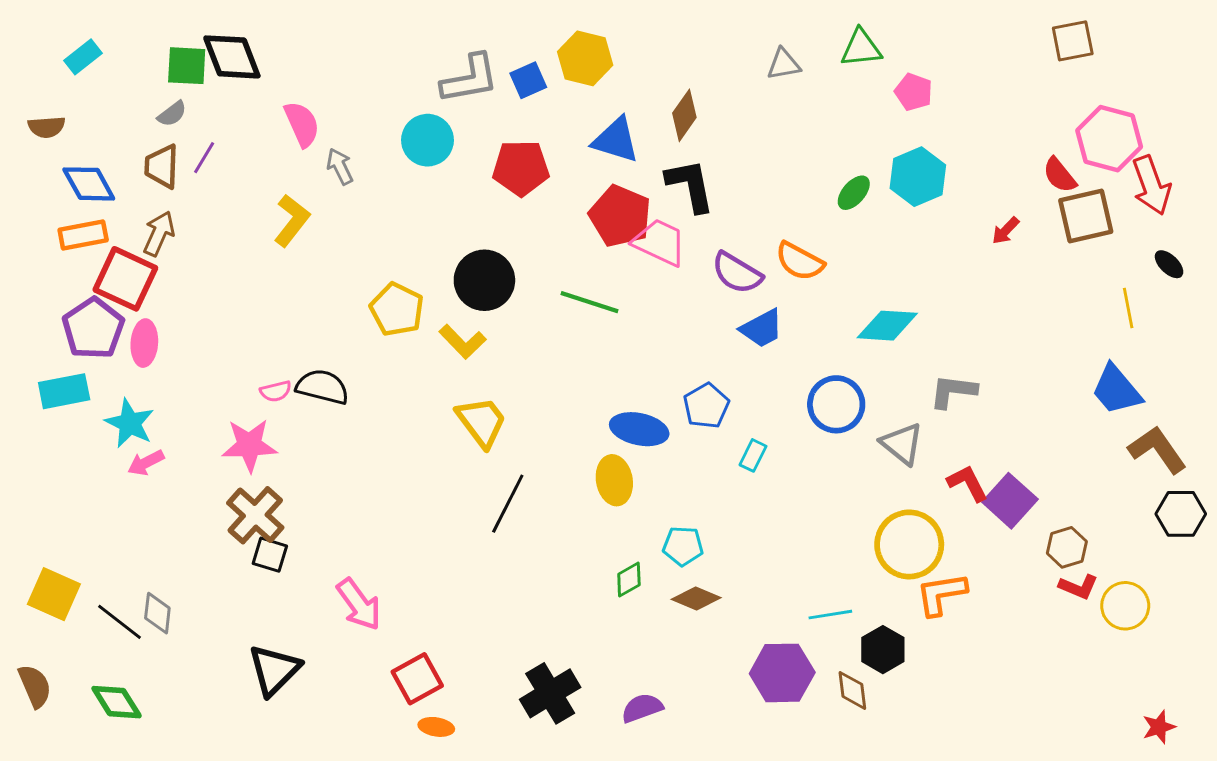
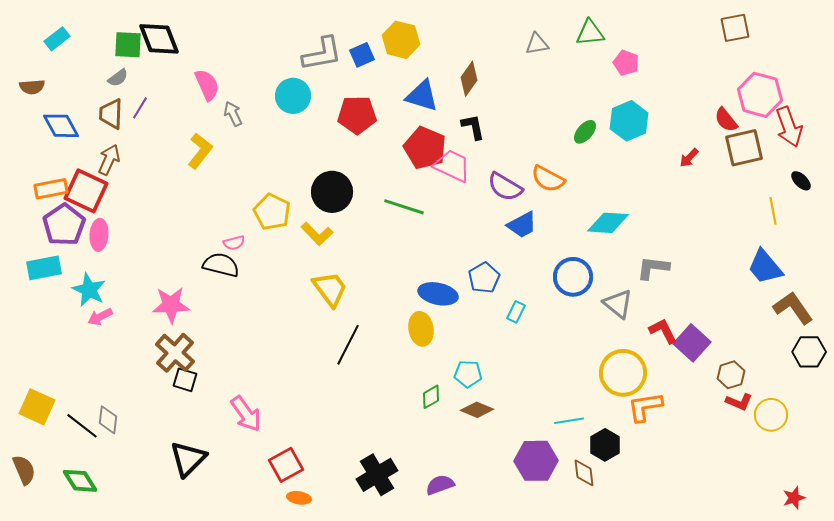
black L-shape: (690, 185) -> (473, 127), size x0.7
orange rectangle: (83, 235) -> (51, 189), moved
pink semicircle: (276, 391) -> (234, 243), moved

